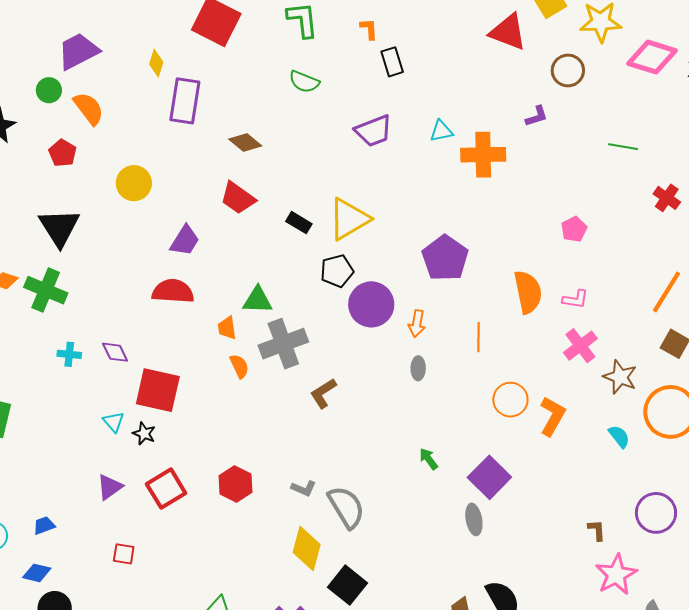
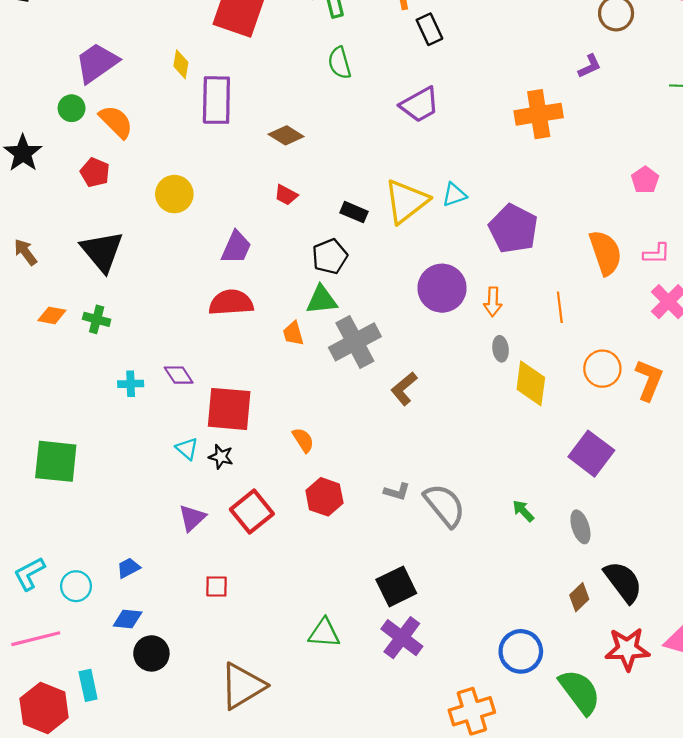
green semicircle: (304, 82) -> (340, 63), turned 60
cyan triangle: (441, 131) -> (454, 195), moved
red trapezoid: (238, 198) -> (286, 195), size x0.6
black pentagon: (337, 271) -> (330, 256), moved
green cross: (46, 290) -> (97, 319), size x0.6
orange semicircle: (239, 366) -> (303, 440), moved
green arrow: (429, 459) -> (523, 511), moved
gray ellipse: (474, 519) -> (580, 527), moved
yellow diamond: (307, 548) -> (531, 383), moved
black square: (348, 585) -> (396, 586), moved, turned 33

